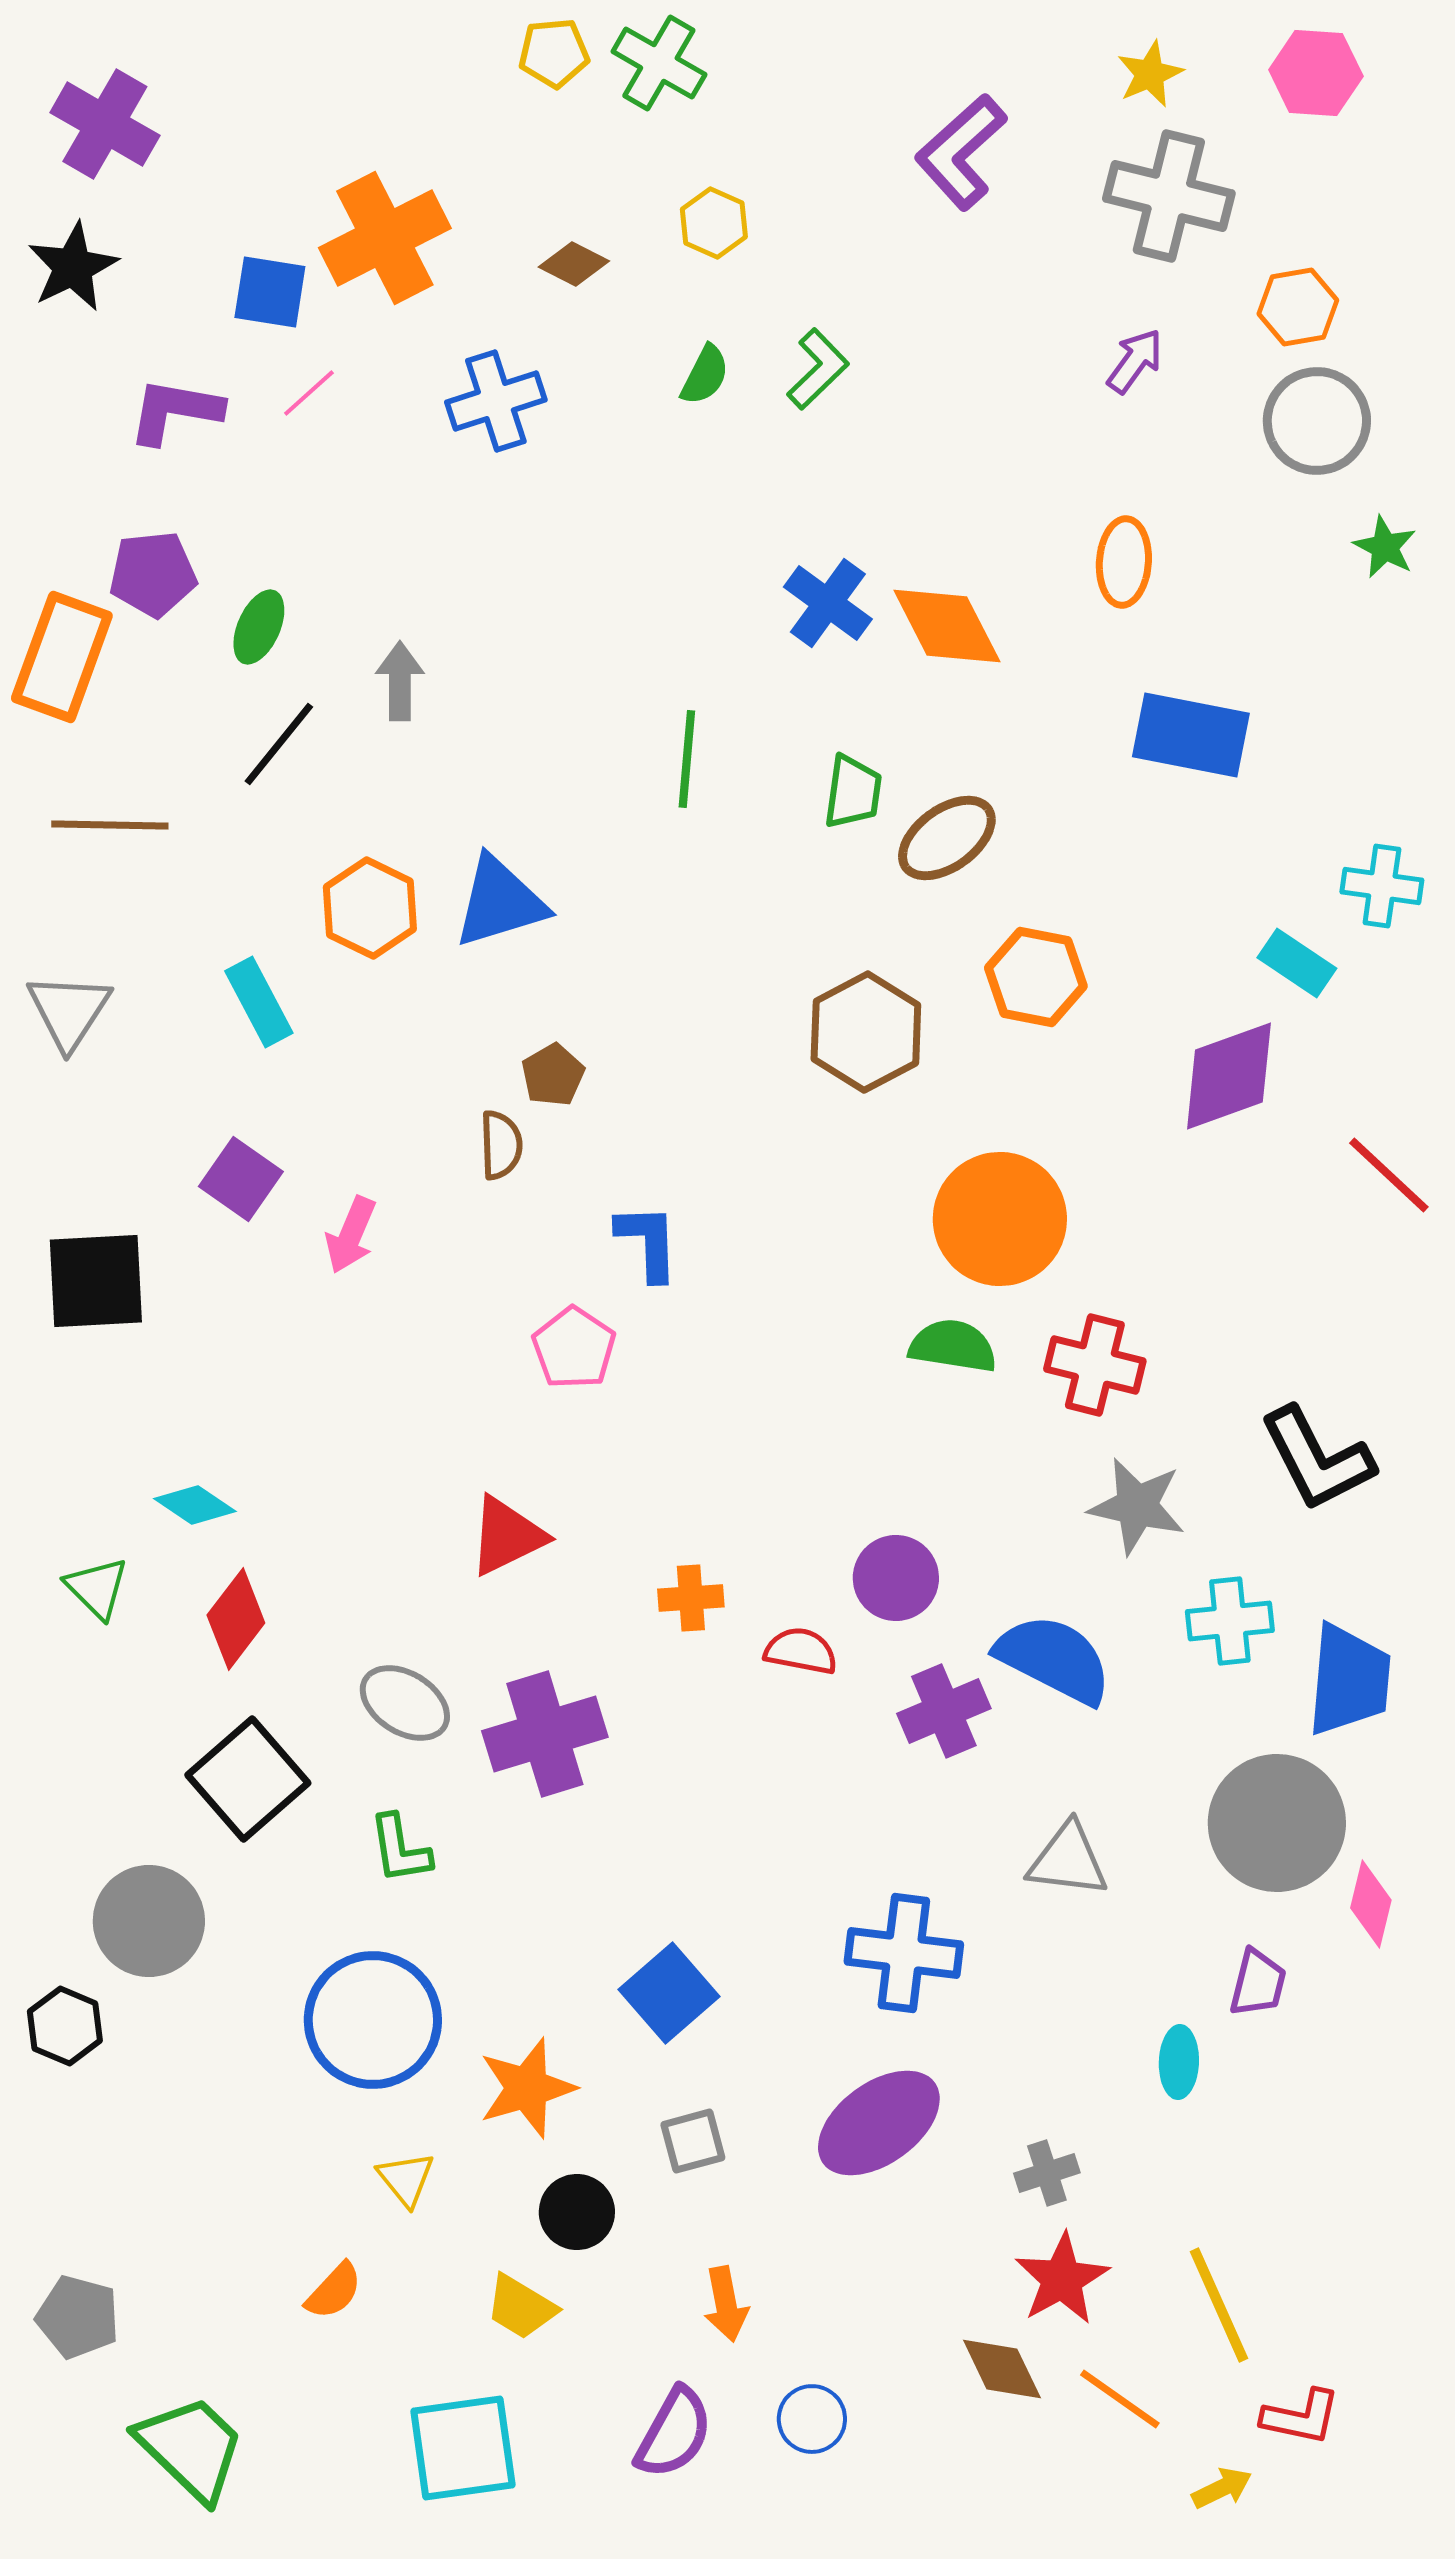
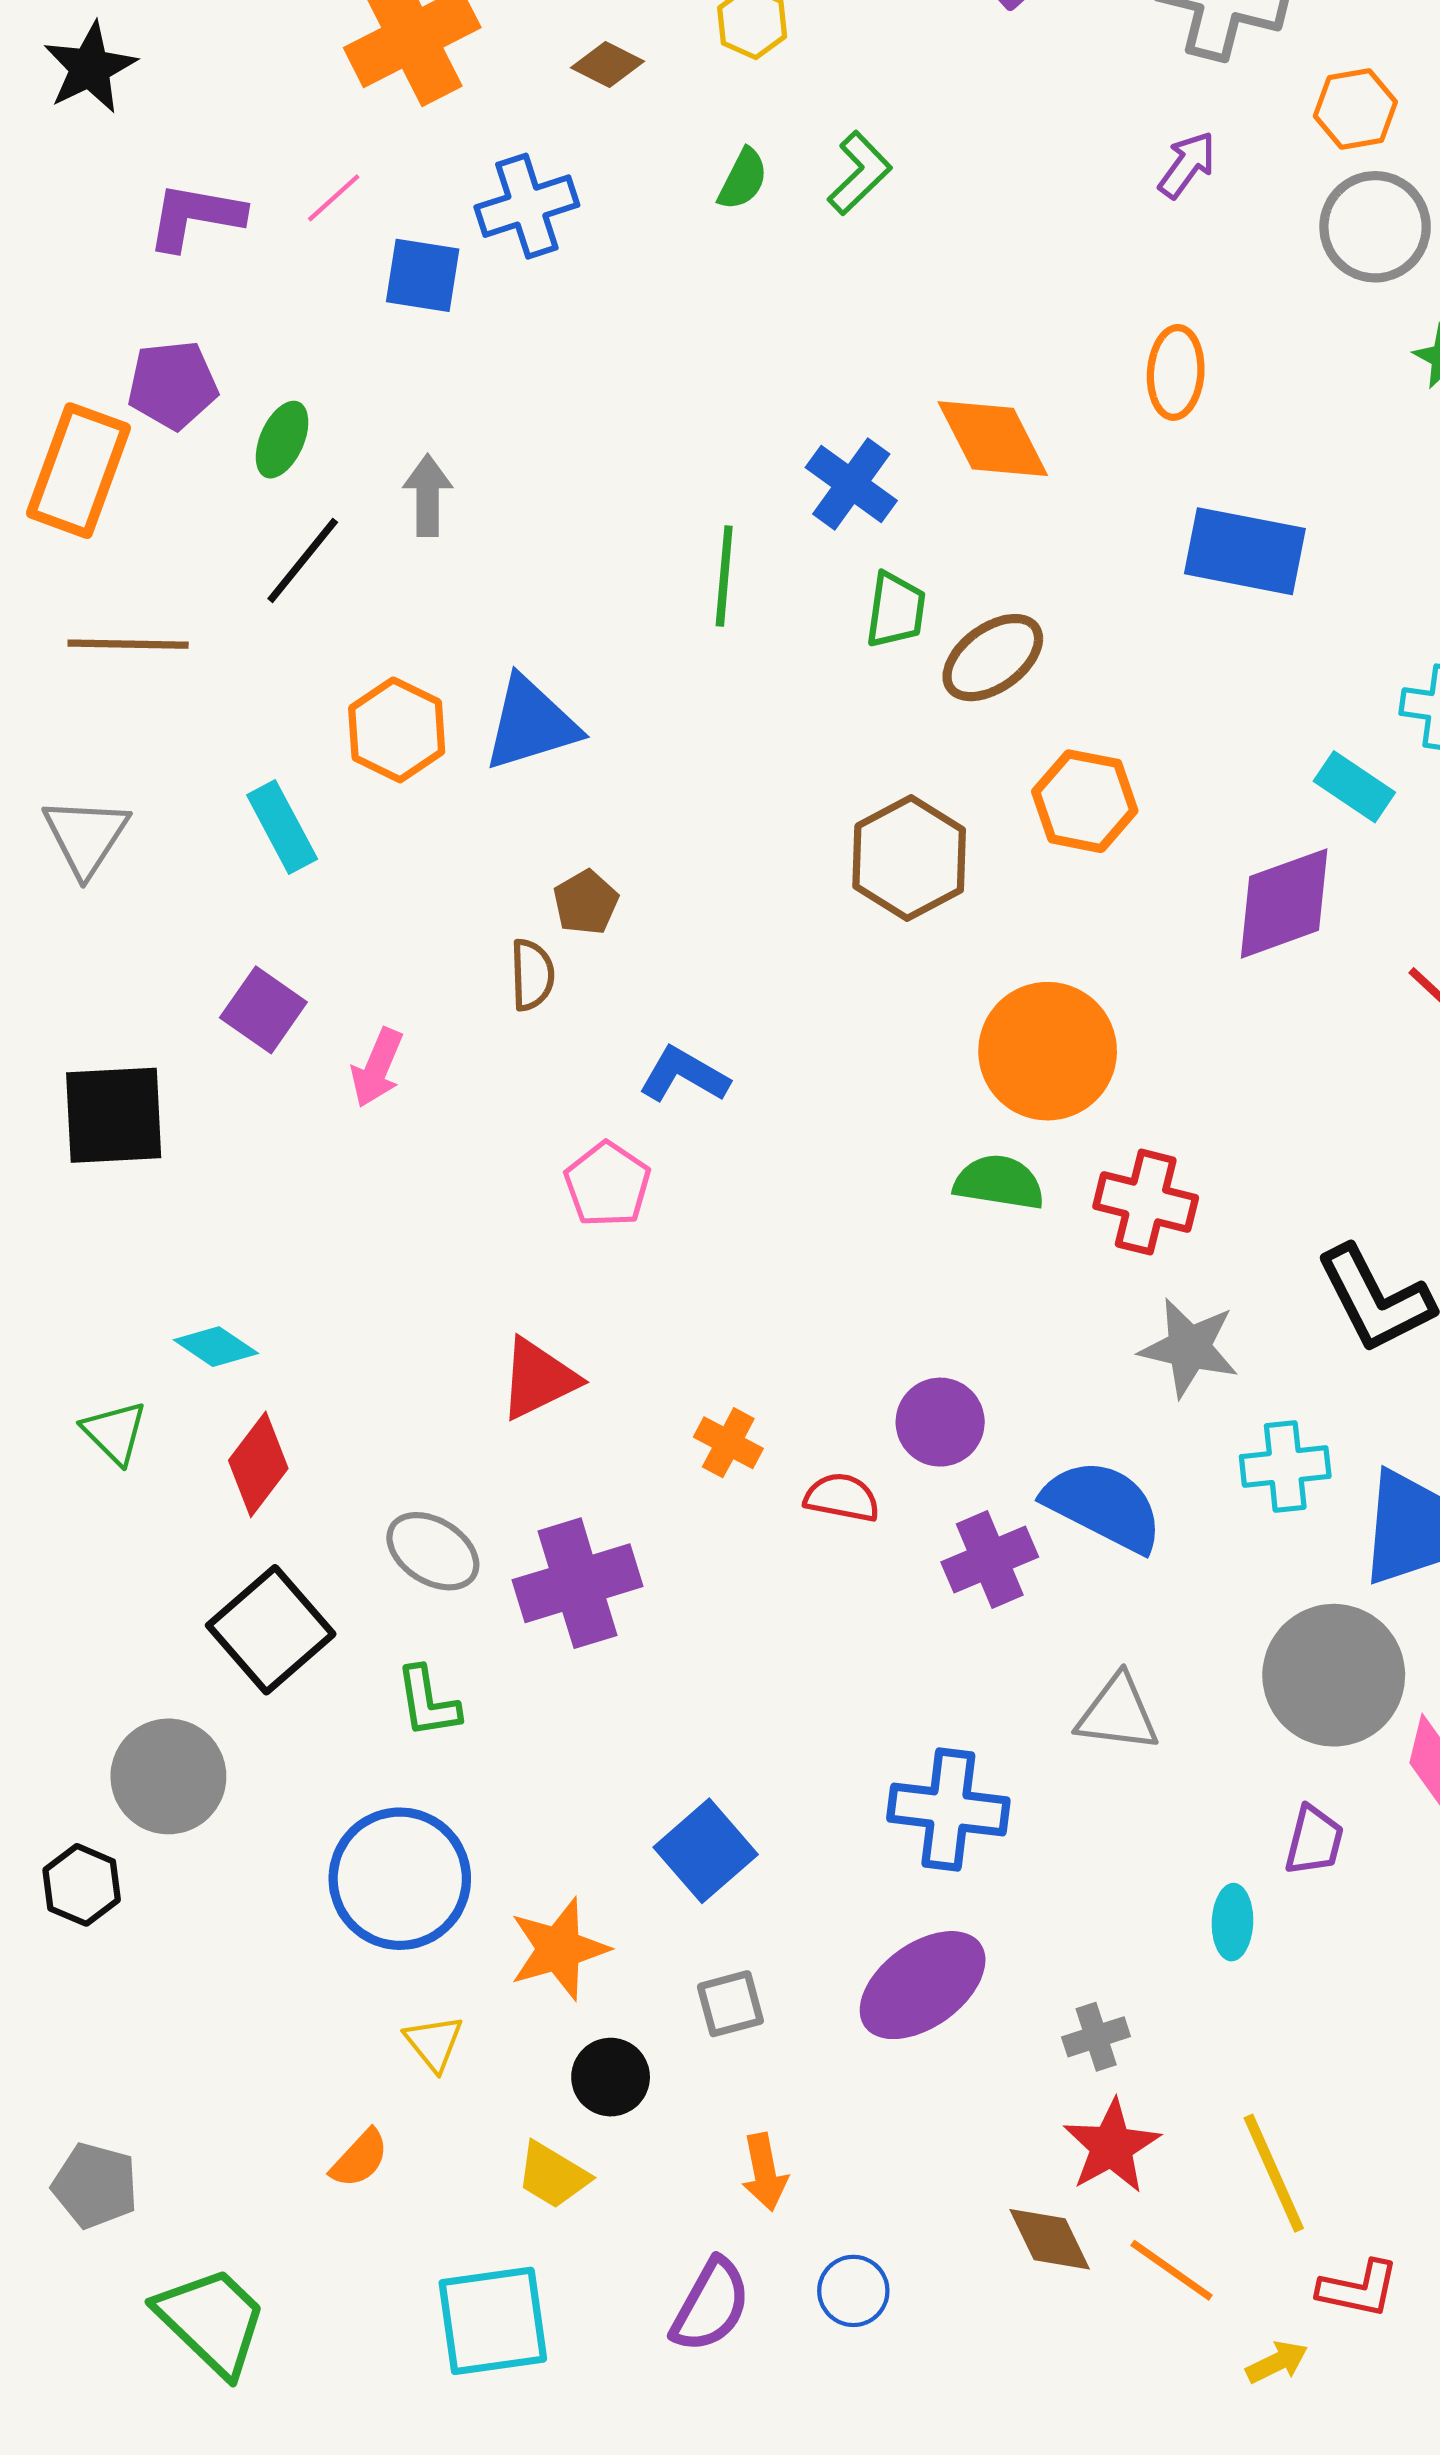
blue square: (270, 292) -> (423, 275), moved
blue cross: (828, 603) -> (851, 484), moved
blue L-shape: (648, 1242) -> (684, 1075), turned -58
orange cross: (691, 1598) -> (728, 1443), turned 32

